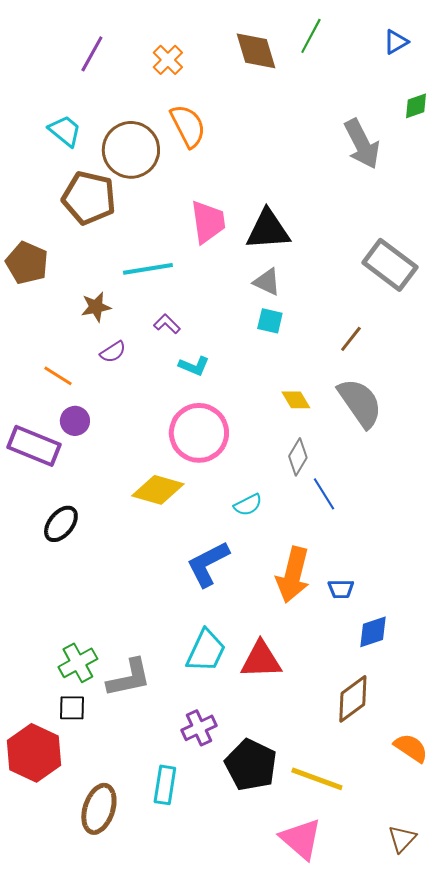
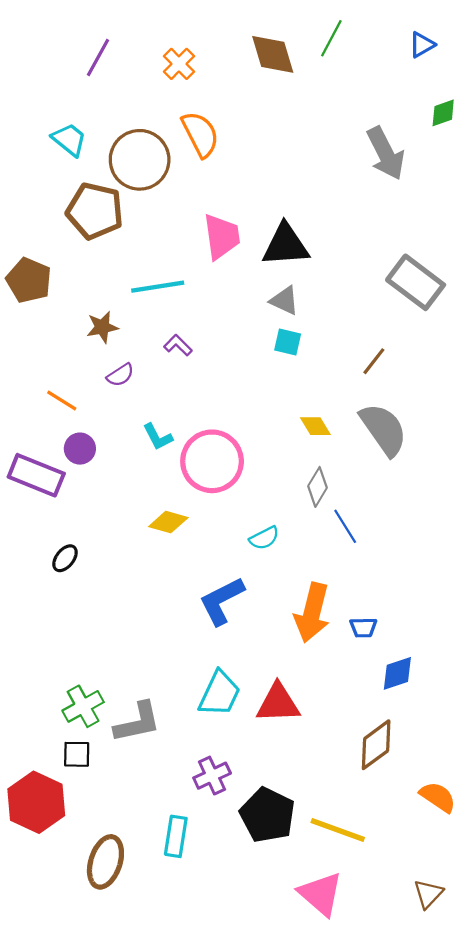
cyan L-shape: (194, 366) -> (158, 437), moved, turned 40
yellow diamond: (158, 490) -> (168, 522), size x0.7
black ellipse: (61, 524) -> (65, 558), size x0.7

